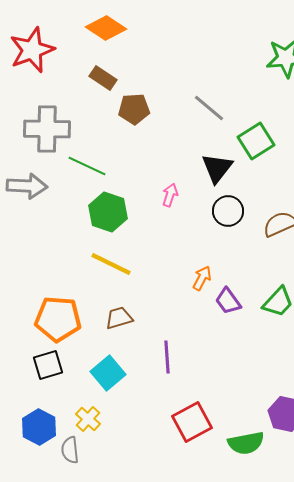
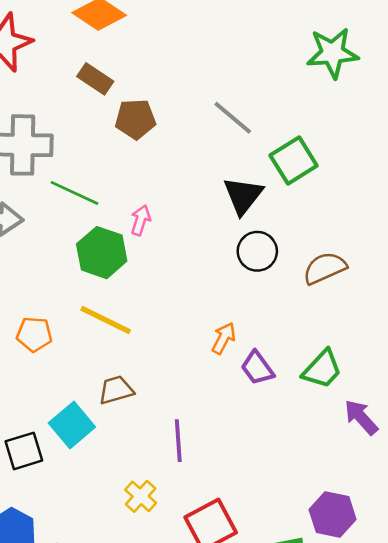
pink arrow: (170, 195) -> (141, 220), moved
orange pentagon: (58, 319) -> (34, 334), moved, size x0.6
cyan square: (108, 373) -> (72, 425), moved
yellow cross: (88, 419) -> (141, 496), moved

